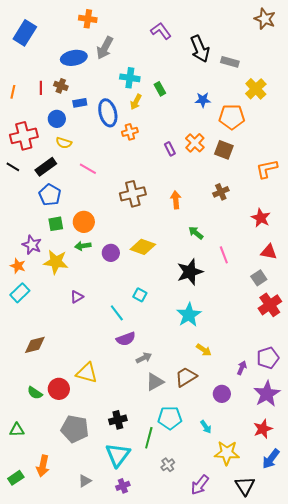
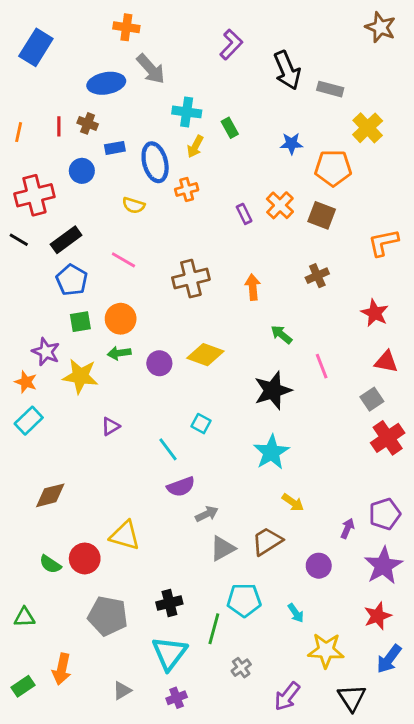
purple L-shape: (161, 31) -> (231, 45), turned 80
gray arrow: (105, 48) -> (151, 69), turned -70
yellow semicircle: (64, 143) -> (134, 205), moved
pink line: (88, 169) -> (123, 260), moved

